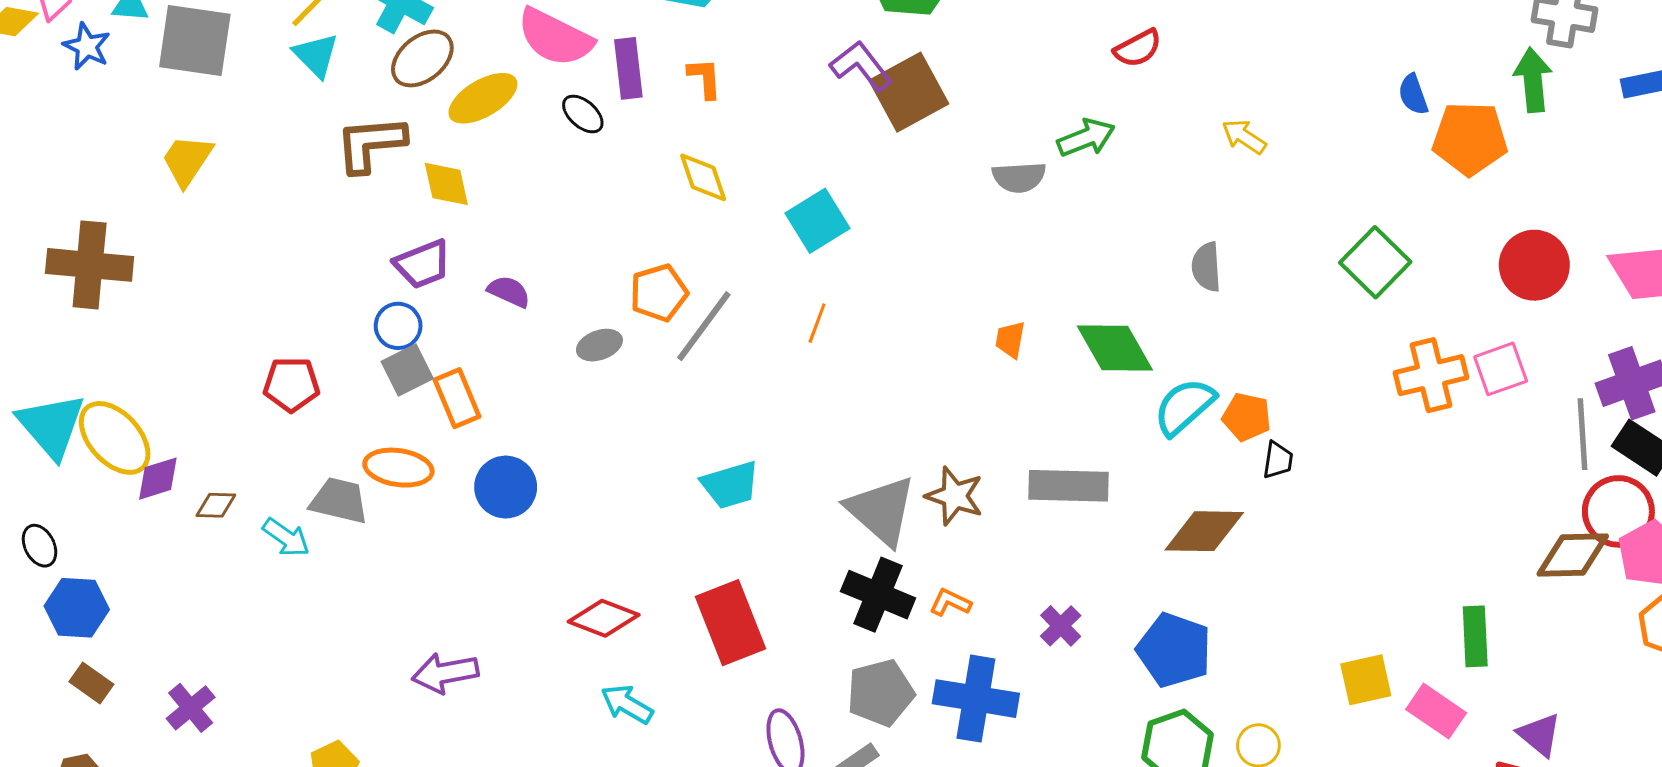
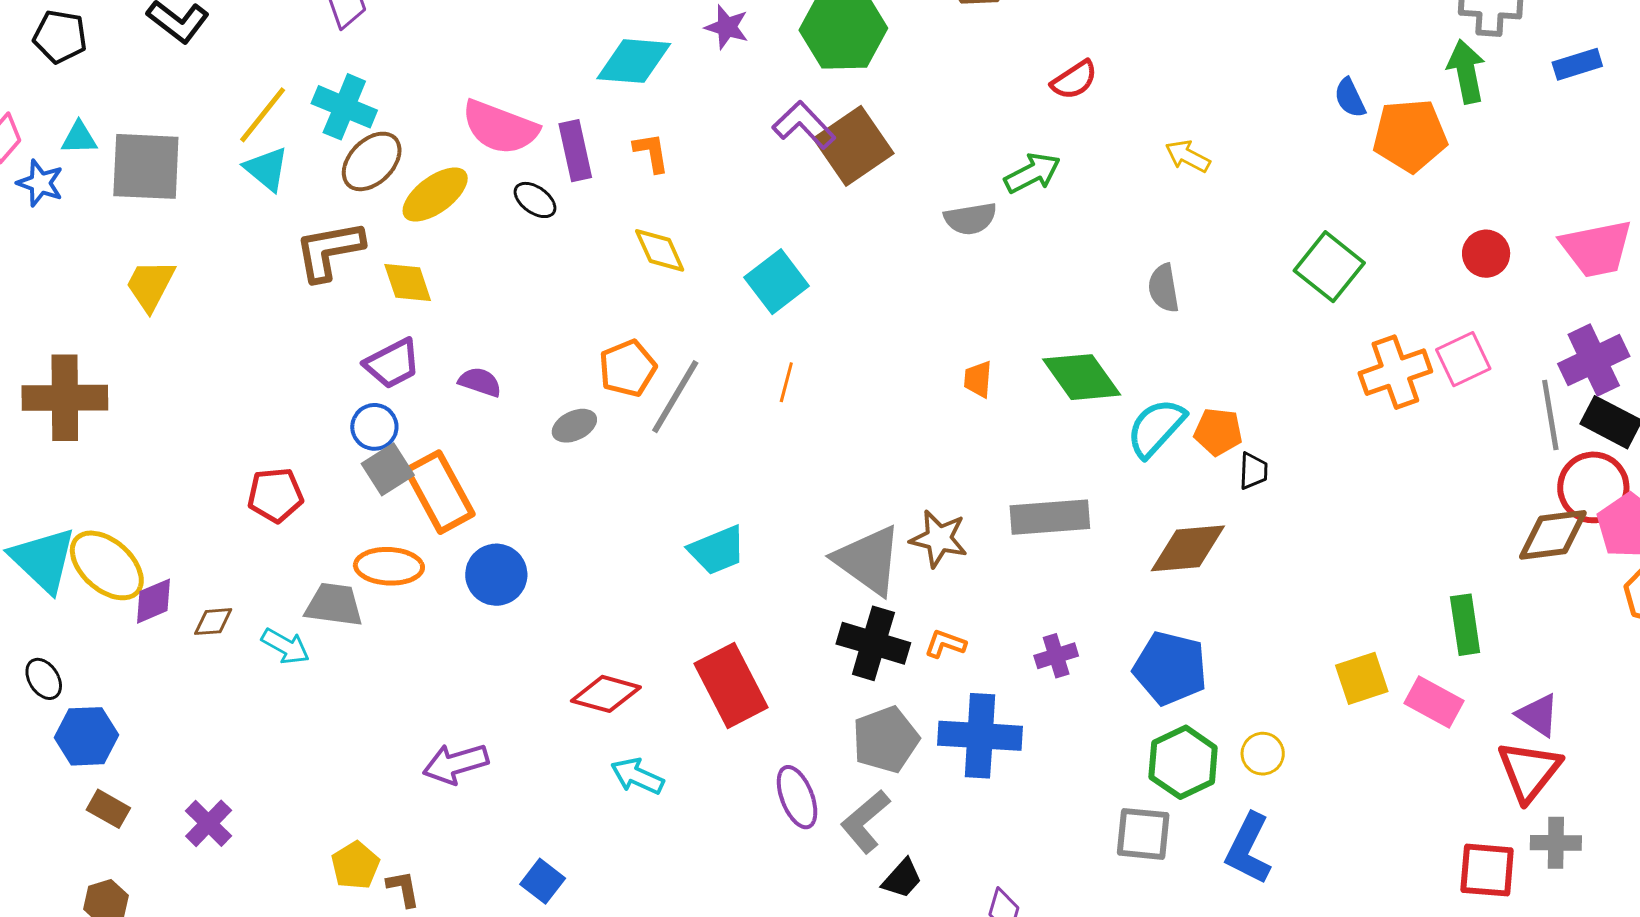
red circle: (1534, 265) -> (1486, 254), size x0.7
orange rectangle: (457, 398) -> (440, 492), size x1.4
purple cross: (1061, 626) -> (1056, 656), turned 33

